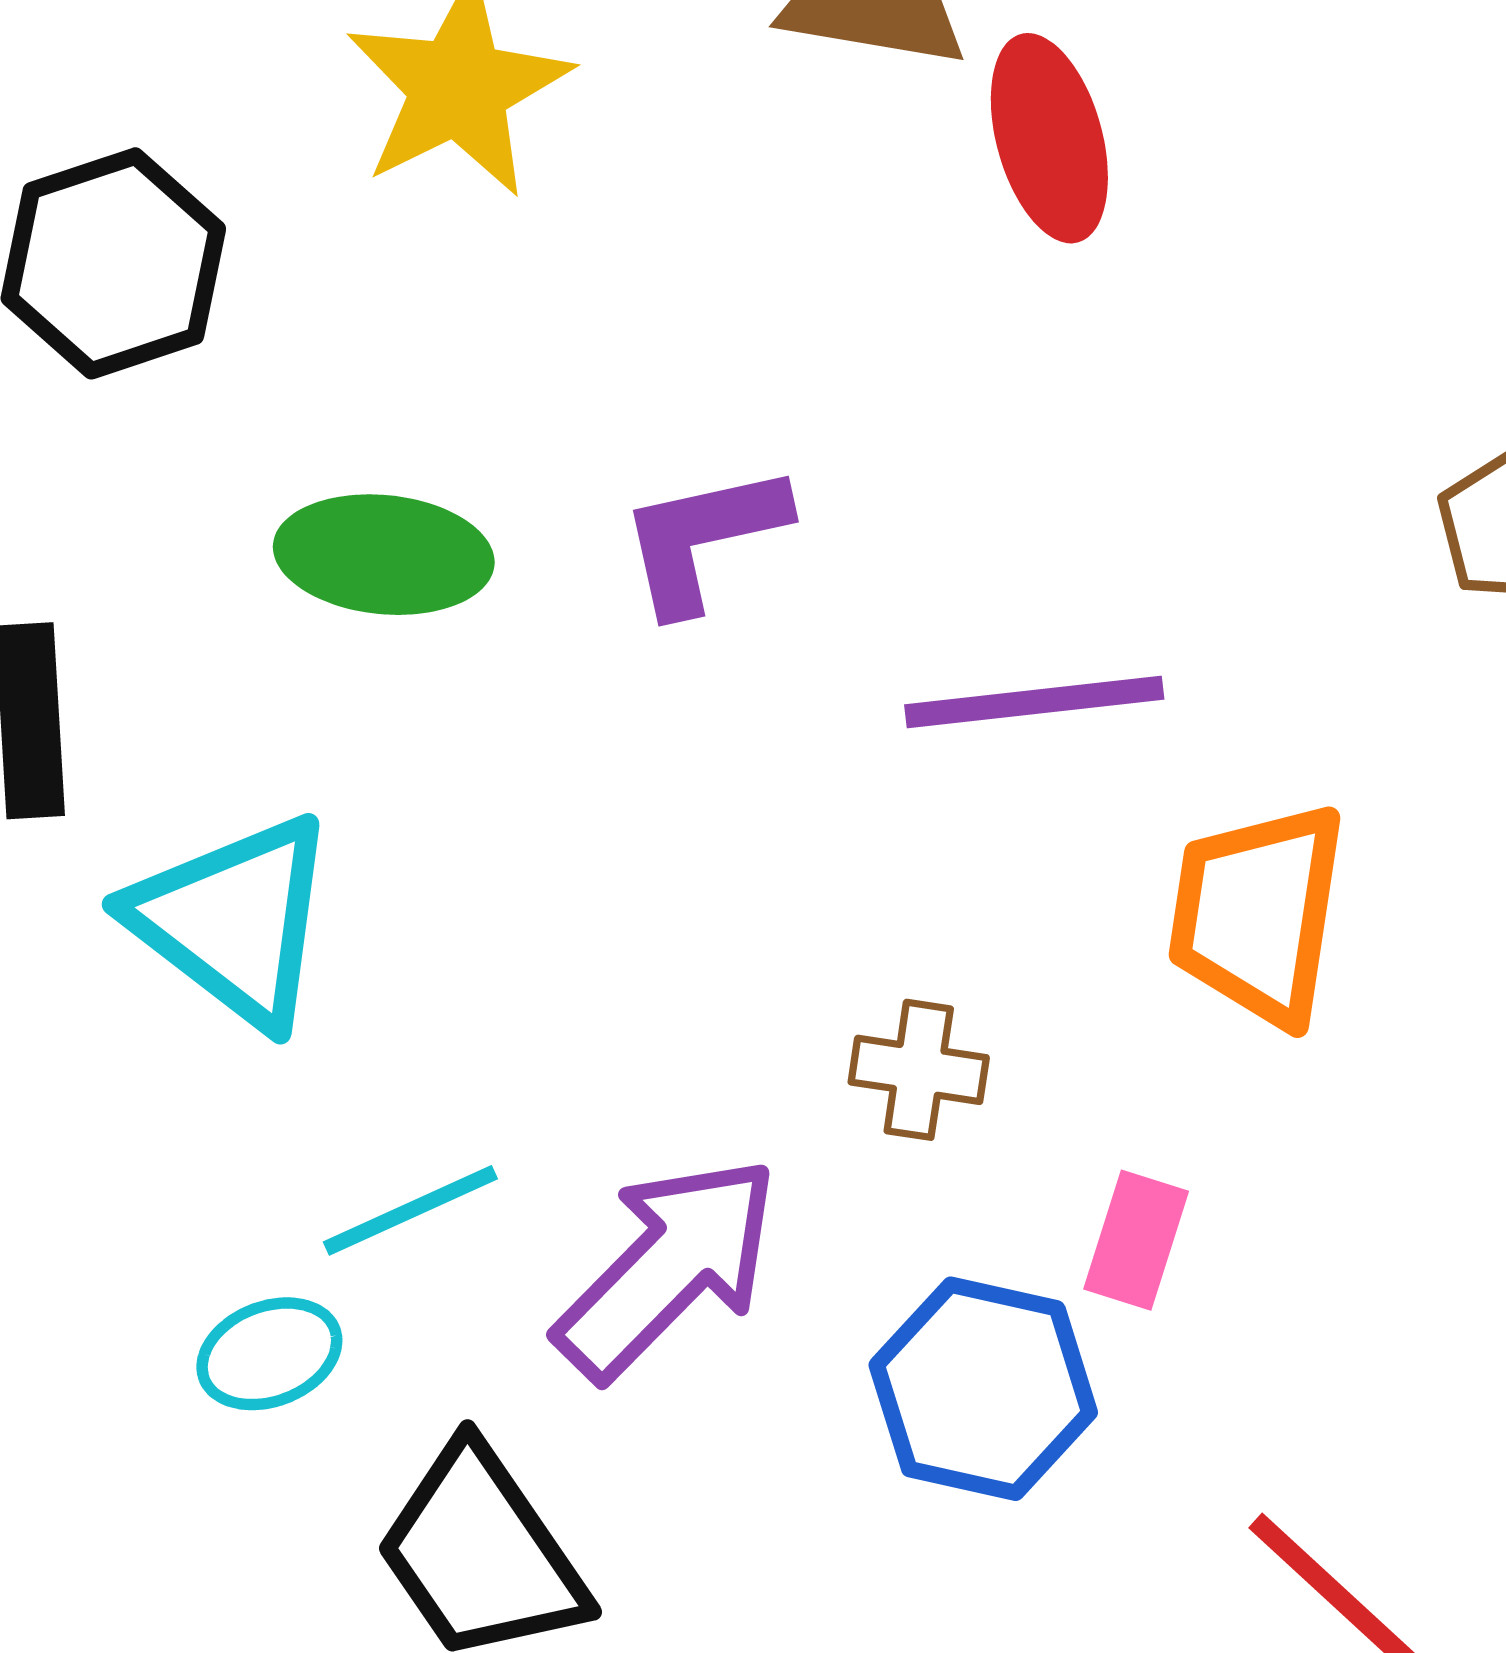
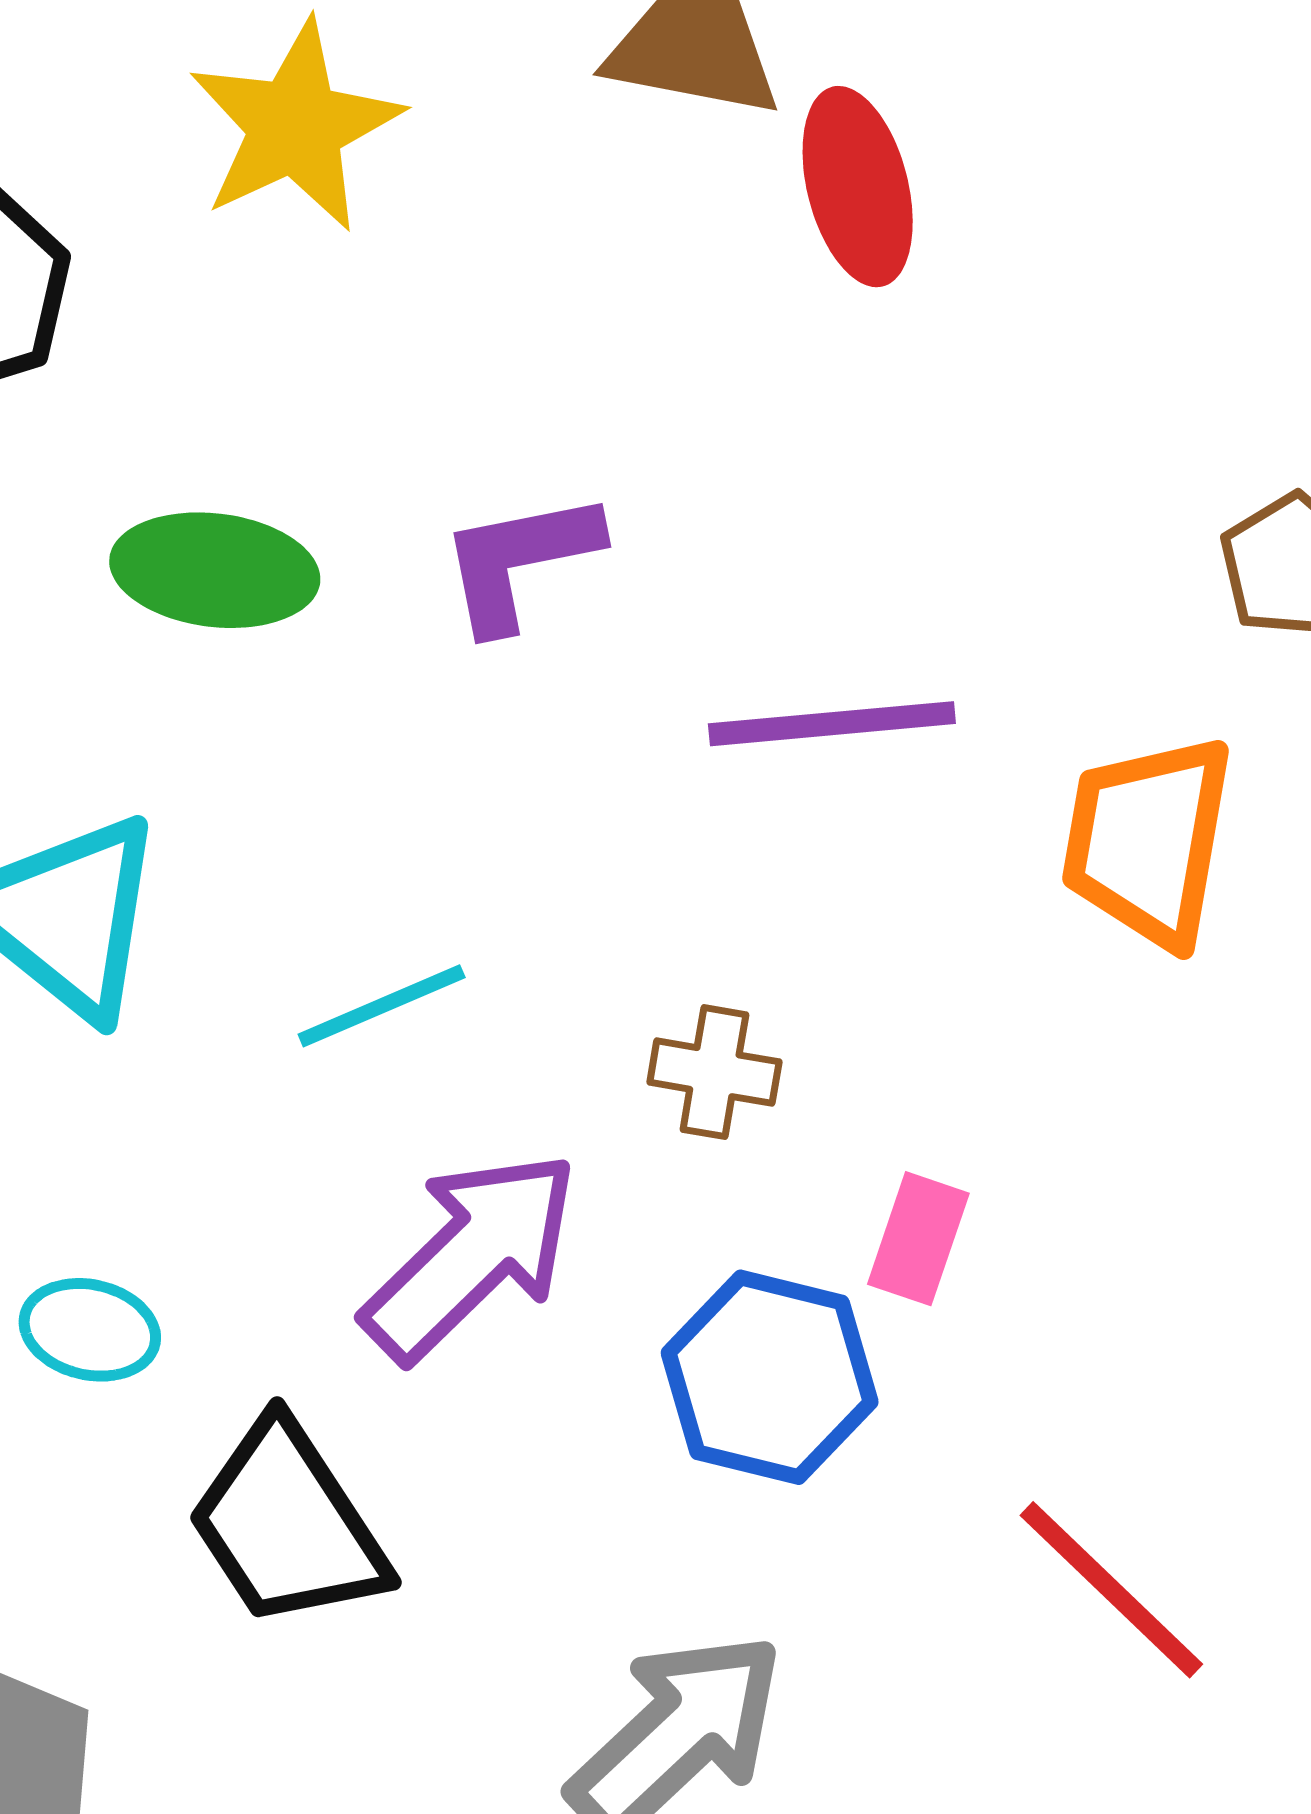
orange trapezoid: (1258, 914) -> (1148, 841), moved
cyan line: (410, 1210) -> (382, 1006), moved
cyan ellipse: (269, 1354) -> (90, 1330), turned 33

